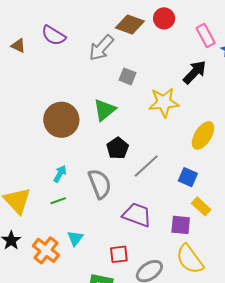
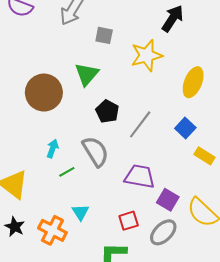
blue square: (188, 177) -> (185, 128), turned 30
green line: (58, 201) -> (67, 172), moved
purple square: (181, 225) -> (168, 200), moved, turned 35

